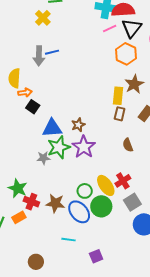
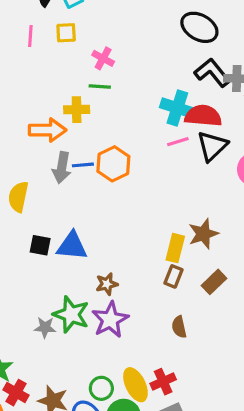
yellow cross: (43, 18) -> (77, 110), turned 35
orange hexagon: (126, 54) -> (113, 164), moved
orange arrow: (25, 92) -> (48, 130), moved, size x1.6
black square: (33, 107) -> (40, 245), turned -32
blue triangle: (52, 128) -> (72, 246), moved
green star: (59, 147) -> (71, 314), turned 30

